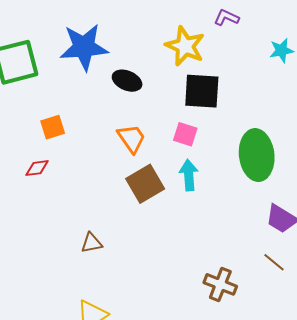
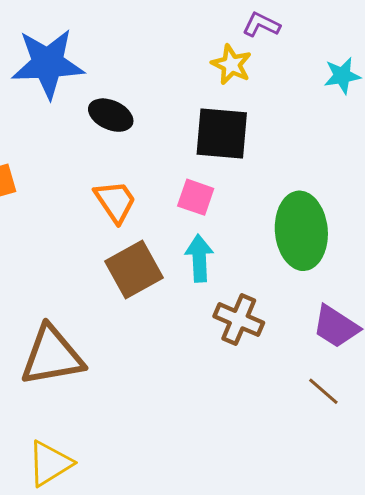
yellow star: (185, 46) -> (231, 65), moved, size x0.7
brown triangle: (92, 243) -> (52, 356), size x2.0
brown cross: (220, 284) -> (239, 320), moved

